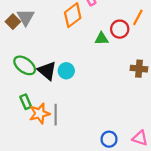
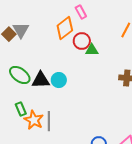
red circle: (120, 29) -> (82, 41), moved
black triangle: (47, 71) -> (41, 80), turned -42
orange star: (40, 114) -> (34, 120), turned -30

